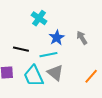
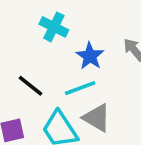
black line: (21, 49) -> (31, 86), turned 35

